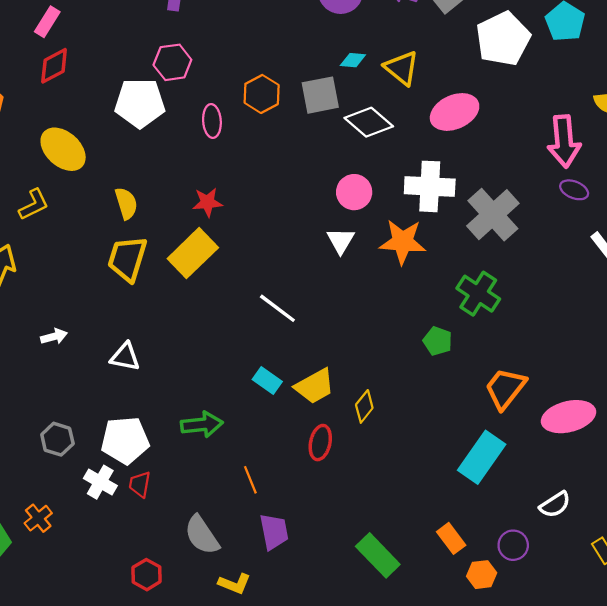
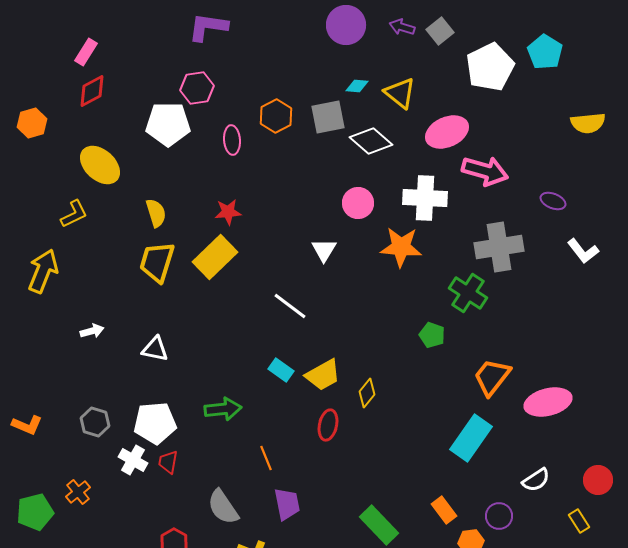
pink arrow: (564, 141) -> (485, 171), moved, turned -69
gray cross: (493, 215) -> (499, 247), moved, turned 33
white triangle: (341, 241) -> (324, 250), moved

